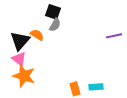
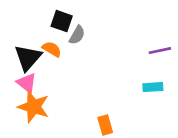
black square: (53, 12) -> (62, 21), moved
cyan rectangle: (96, 87) -> (153, 87), moved

